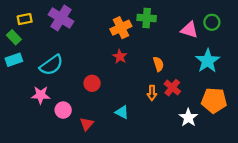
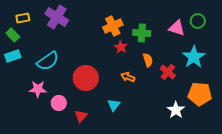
green cross: (147, 18) -> (142, 33), moved
red star: (120, 57) -> (121, 47), moved
red circle: (92, 83) -> (86, 78), size x1.6
red cross: (172, 88) -> (168, 72), moved
orange arrow: (152, 93) -> (128, 77), moved, turned 112
cyan triangle: (122, 112) -> (114, 105), turned 40

